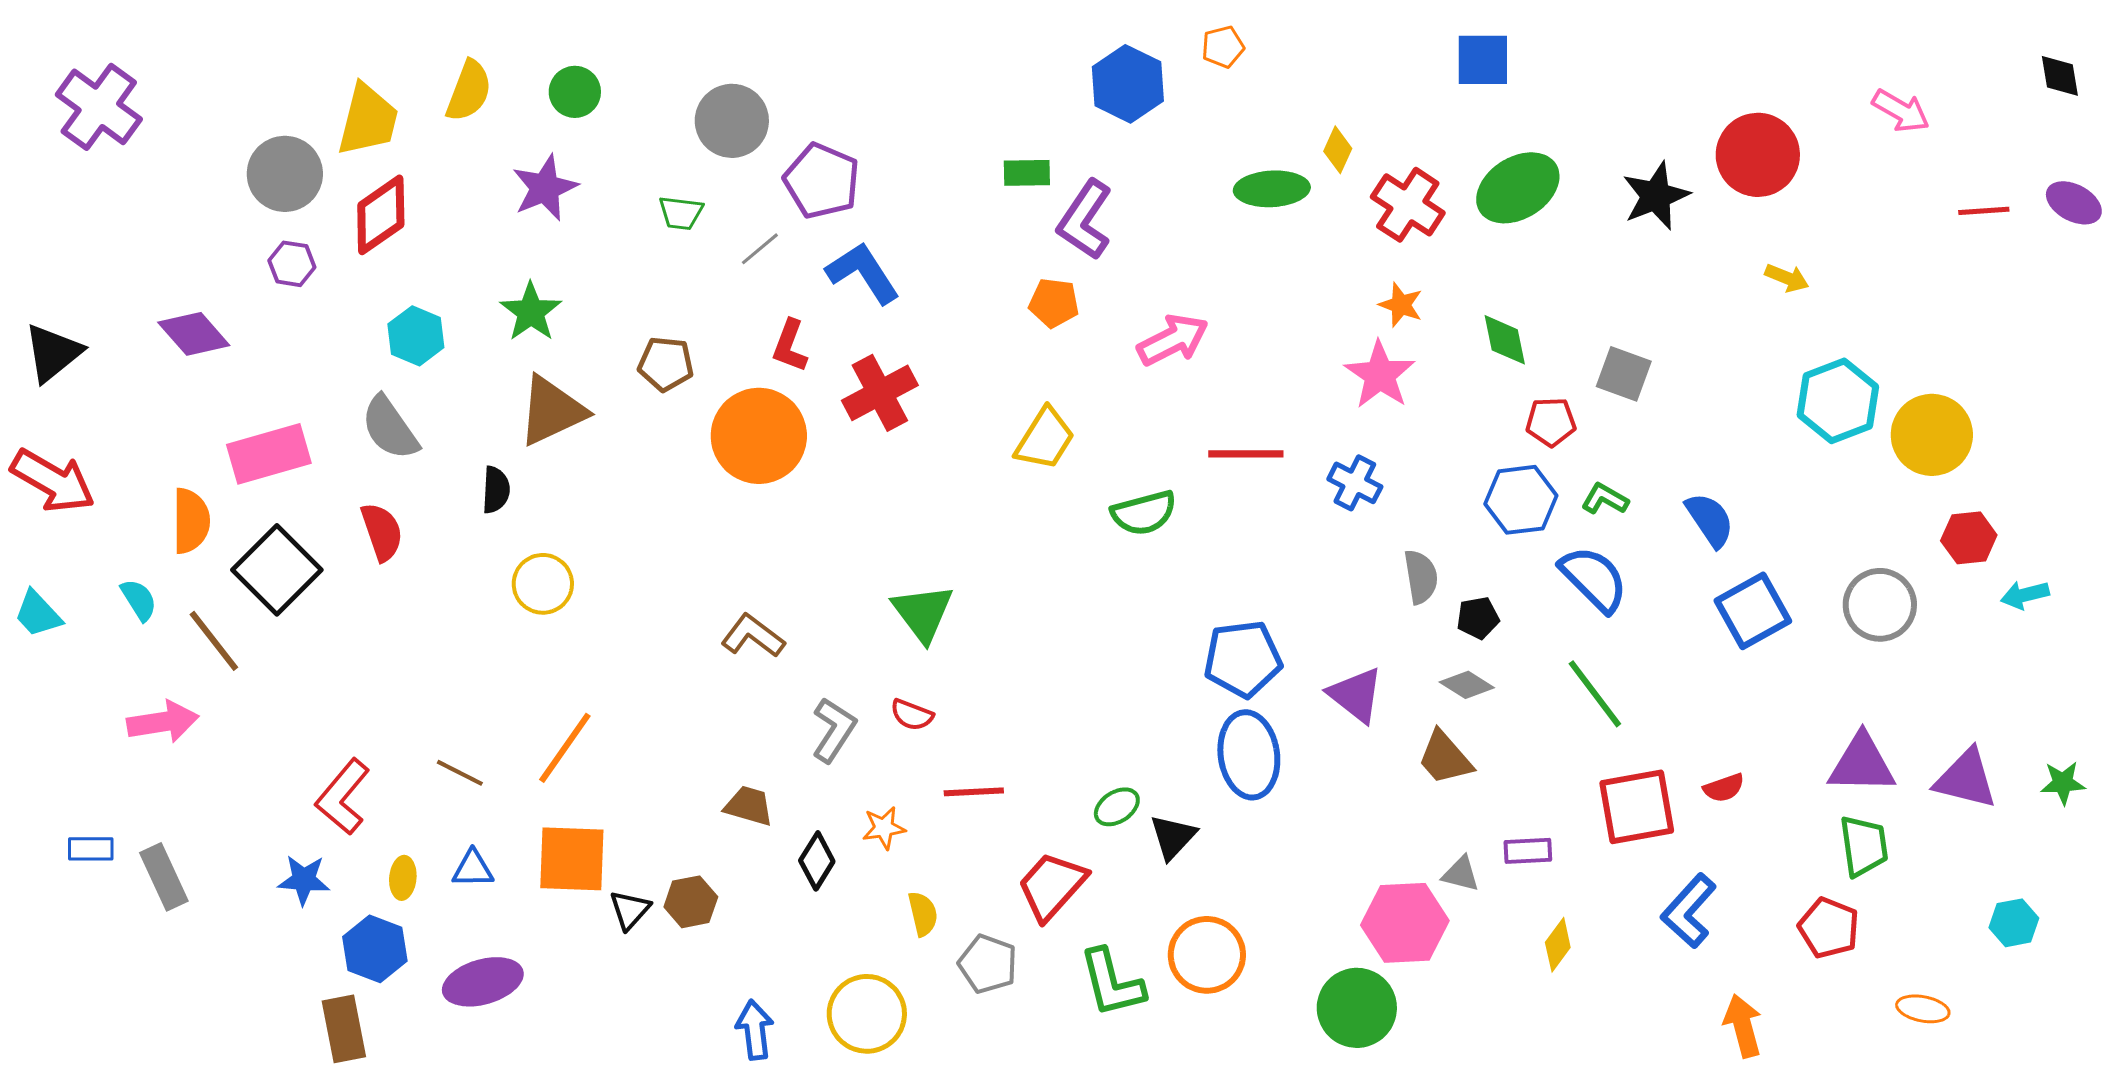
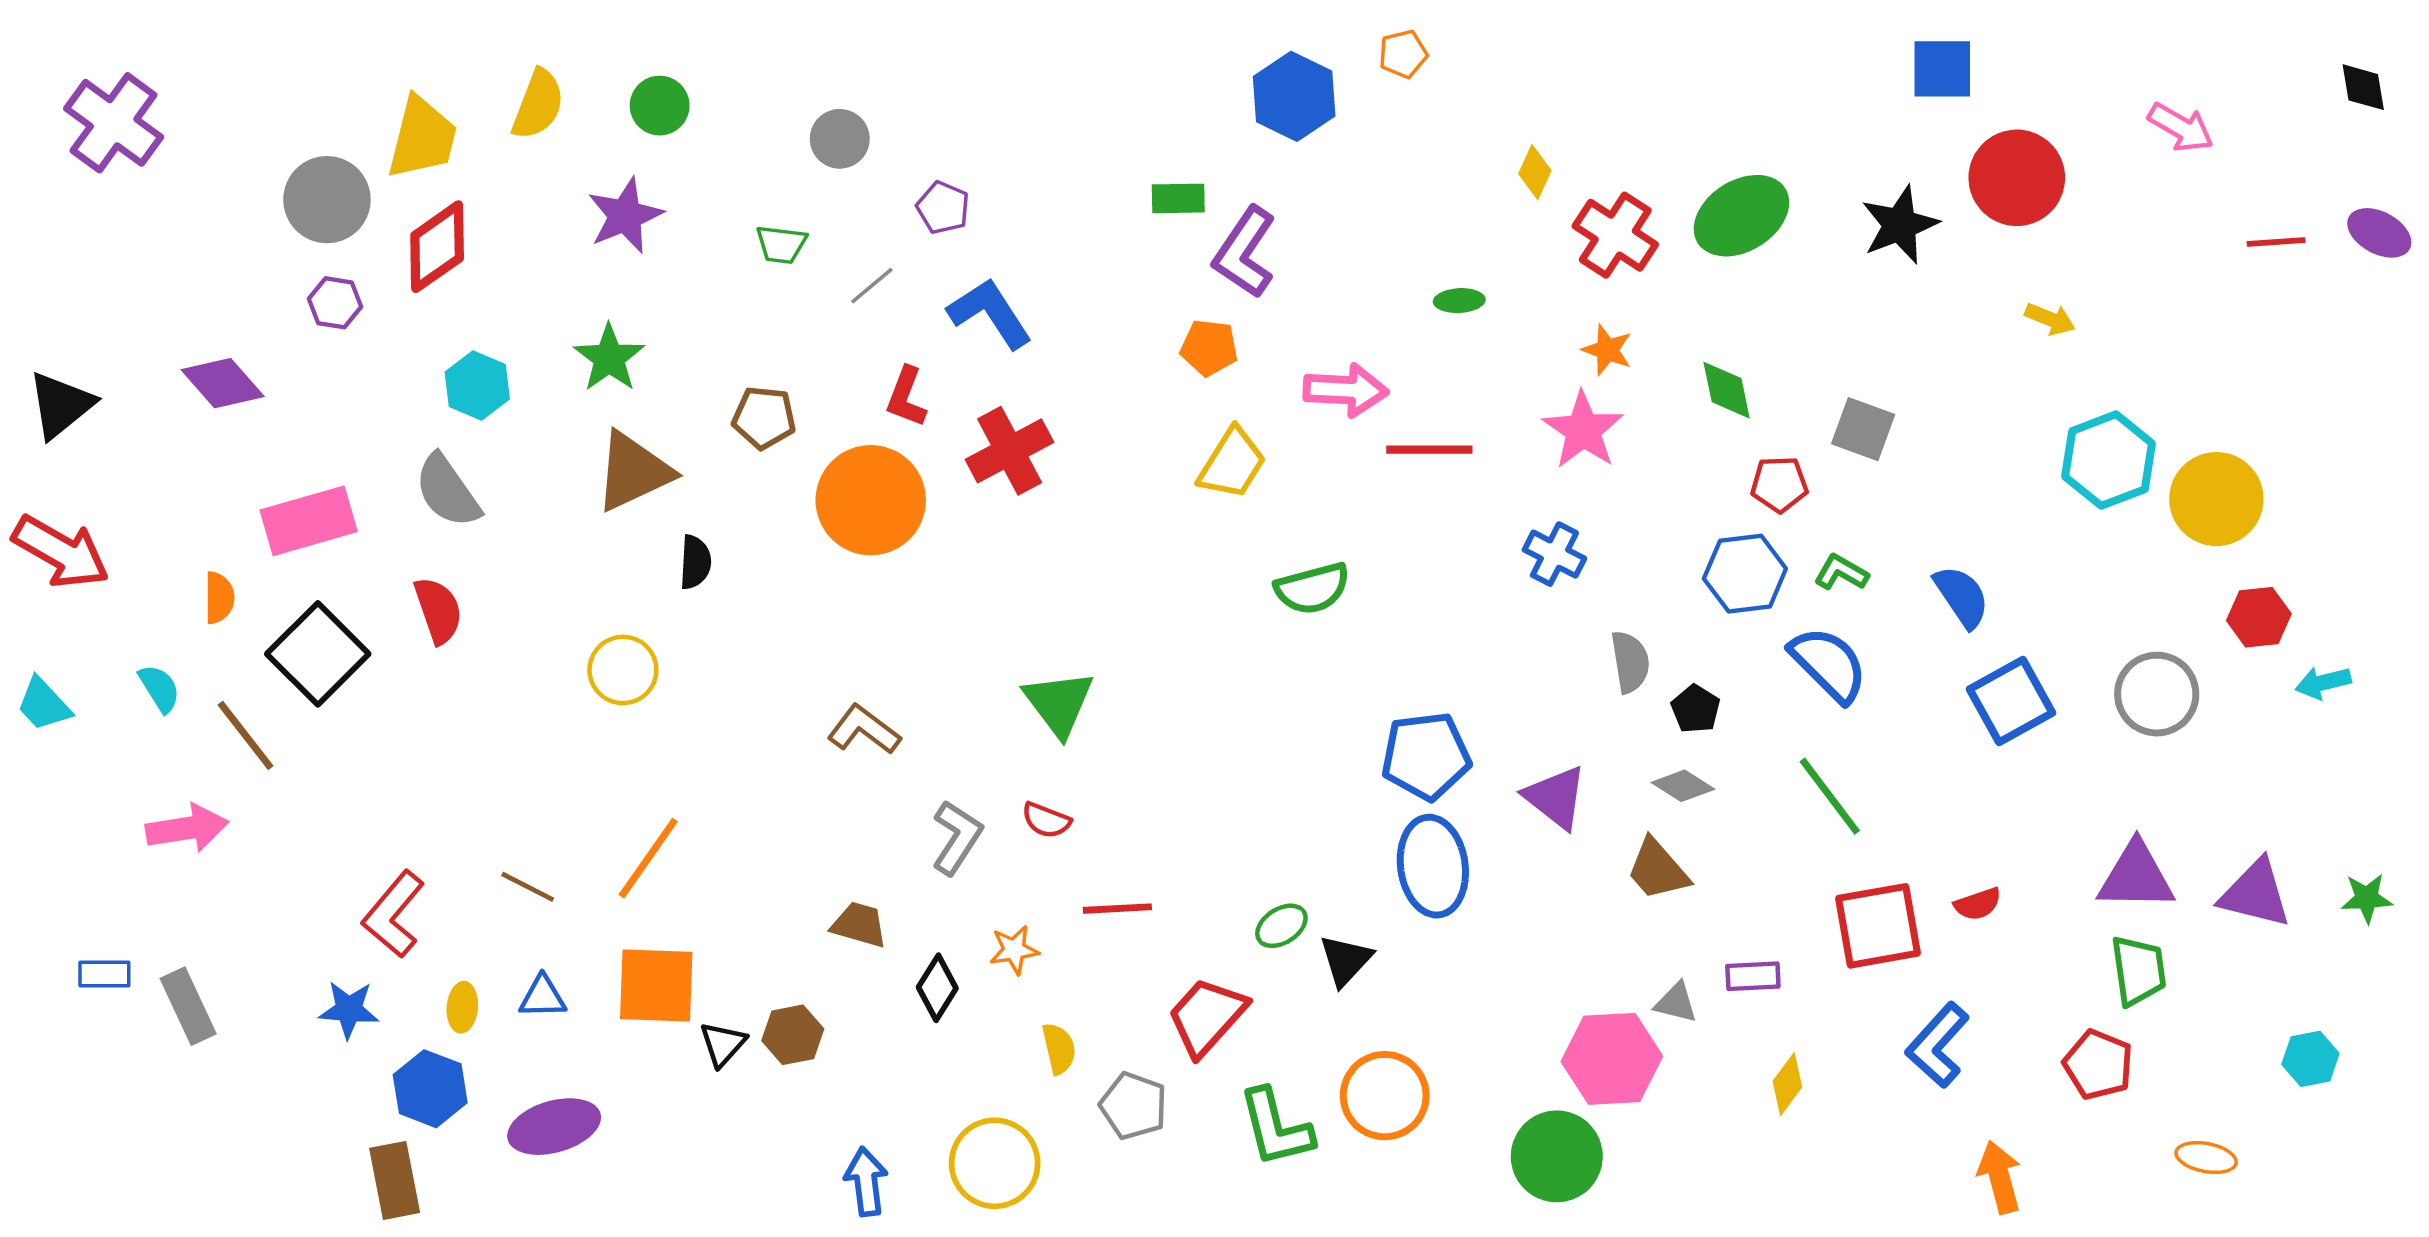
blue square: (1483, 60) -> (1942, 69), moved
gray circle: (732, 121) -> (840, 139), size x0.7
purple pentagon: (822, 181) -> (943, 208), size x0.6
green ellipse: (1272, 189) -> (1459, 301), moved, size x0.6
pink arrow: (1173, 340) -> (1346, 390), turned 30
yellow trapezoid: (1045, 439) -> (1232, 463), moved
red line: (1246, 454) -> (1429, 450), moved
black semicircle: (496, 490) -> (695, 562), moved
orange semicircle: (191, 521) -> (219, 598), size x0.7
black pentagon: (1478, 618) -> (1696, 709), turned -30

